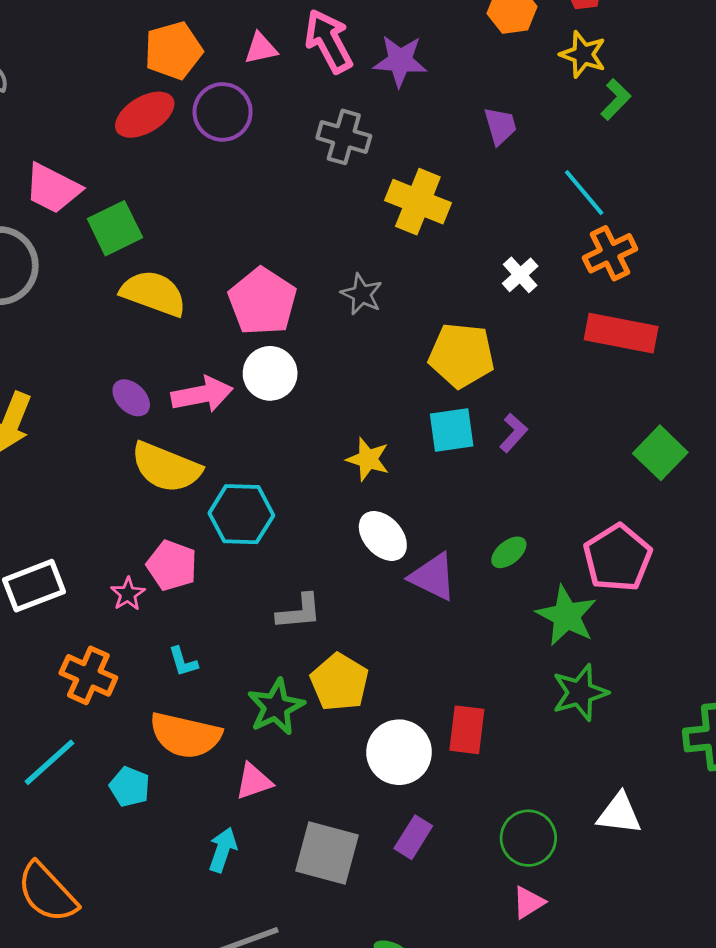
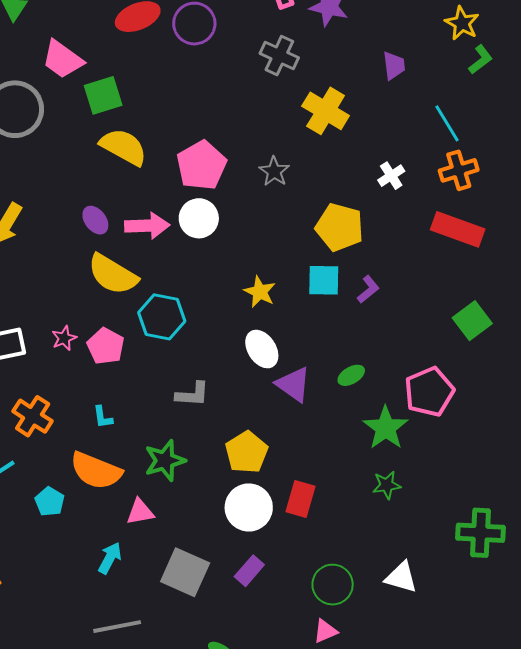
pink star: (128, 594) -> (64, 338), moved
yellow pentagon: (339, 682) -> (247, 452), moved
green star: (580, 693) -> (387, 485), size x0.7

